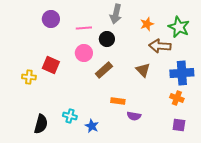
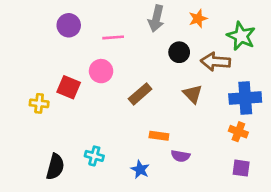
orange star: (147, 24) -> (198, 19), moved
black circle: (107, 39) -> (179, 52), moved
pink circle: (84, 53) -> (101, 71), moved
blue star: (92, 126) -> (140, 169), moved

